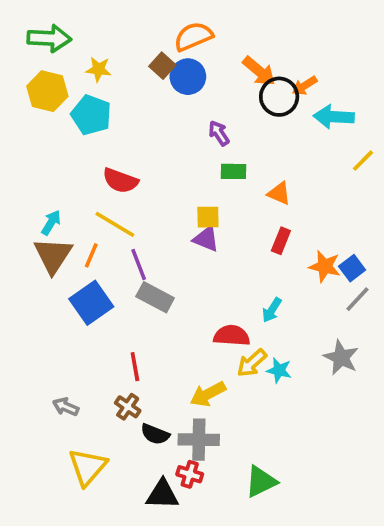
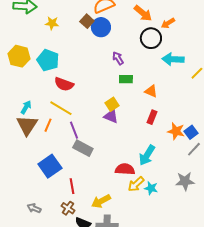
orange arrow: (259, 71) -> (143, 13), moved
orange arrow: (305, 86) -> (168, 23), moved
yellow hexagon: (47, 91) -> (19, 56), moved
cyan pentagon: (91, 115) -> (48, 60), moved
cyan arrow: (334, 117) -> (173, 59), moved
yellow square: (208, 217) -> (112, 104), turned -32
blue square: (91, 303) -> (50, 166), moved
cyan arrow: (272, 310) -> (147, 155), size x1.5
gray star: (341, 358) -> (185, 181), turned -30
yellow arrow: (208, 394) -> (101, 201), moved

